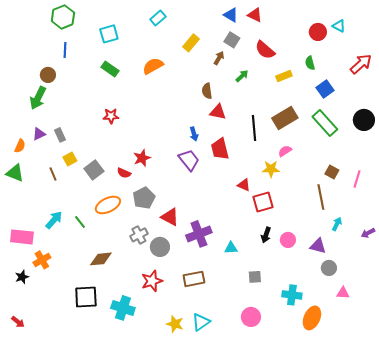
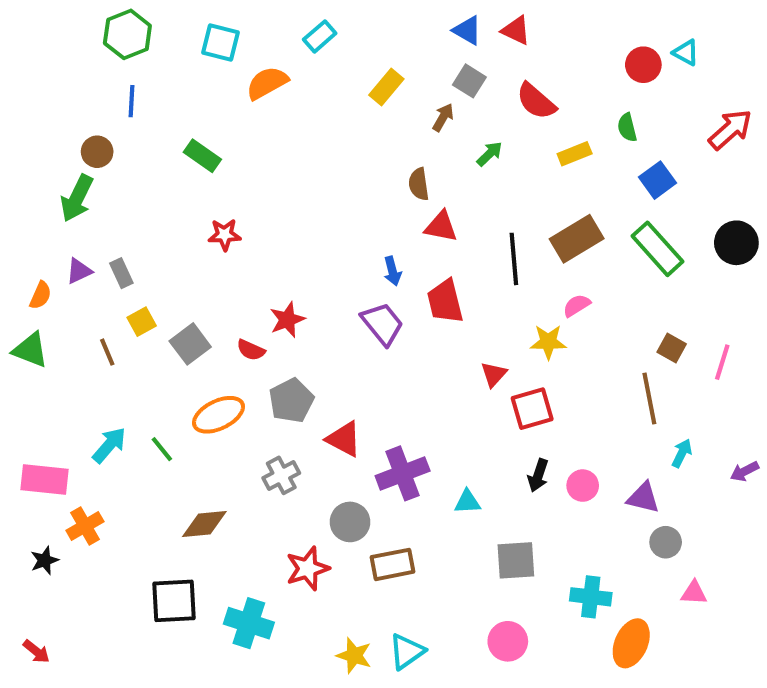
cyan square: (109, 34) -> (221, 42), moved, turned 30
orange semicircle: (153, 66) -> (267, 83), moved
green rectangle: (110, 69) -> (202, 156), moved
red triangle: (244, 185) -> (494, 374), turned 48
gray circle: (160, 247) -> (350, 522), moved
gray square: (255, 277) -> (516, 560), size x1.5

